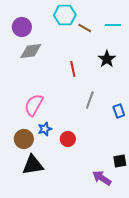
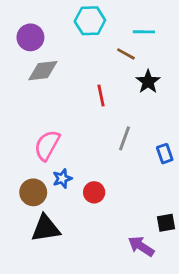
cyan line: (113, 25) -> (144, 32), moved
brown line: (85, 28) -> (126, 54), moved

